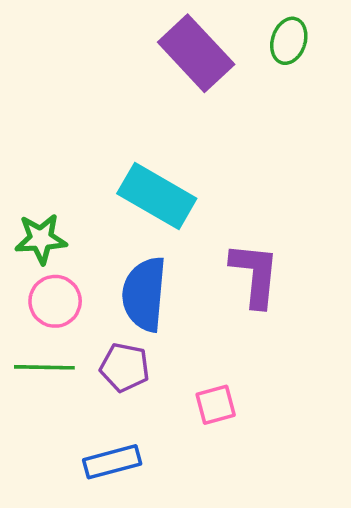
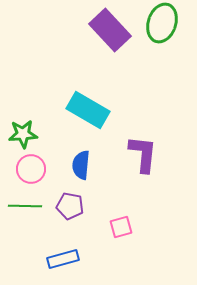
green ellipse: (289, 41) -> (162, 23), size x1.5
blue semicircle: (144, 294) -> (81, 165), size x0.7

